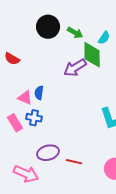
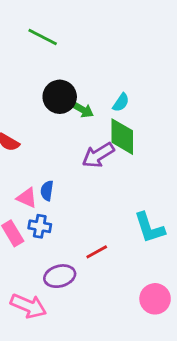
green arrow: (75, 33) -> (82, 110), moved
cyan semicircle: (104, 38) -> (121, 102), moved
red line: (74, 162) -> (97, 252), moved, turned -42

